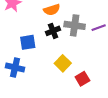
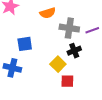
black cross: (53, 31) -> (74, 51), moved
red square: (82, 79) -> (67, 81), moved, turned 32

